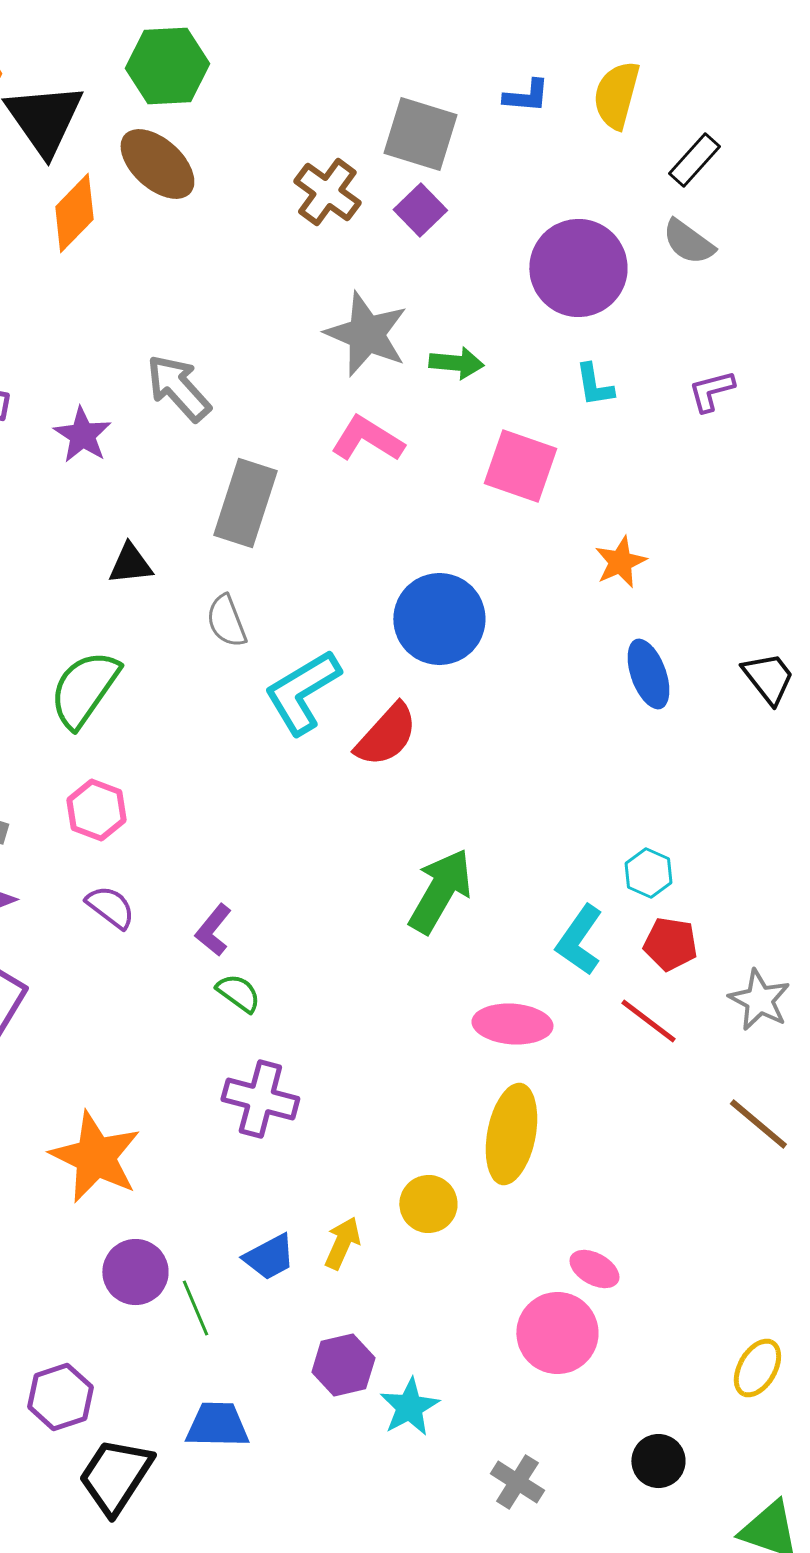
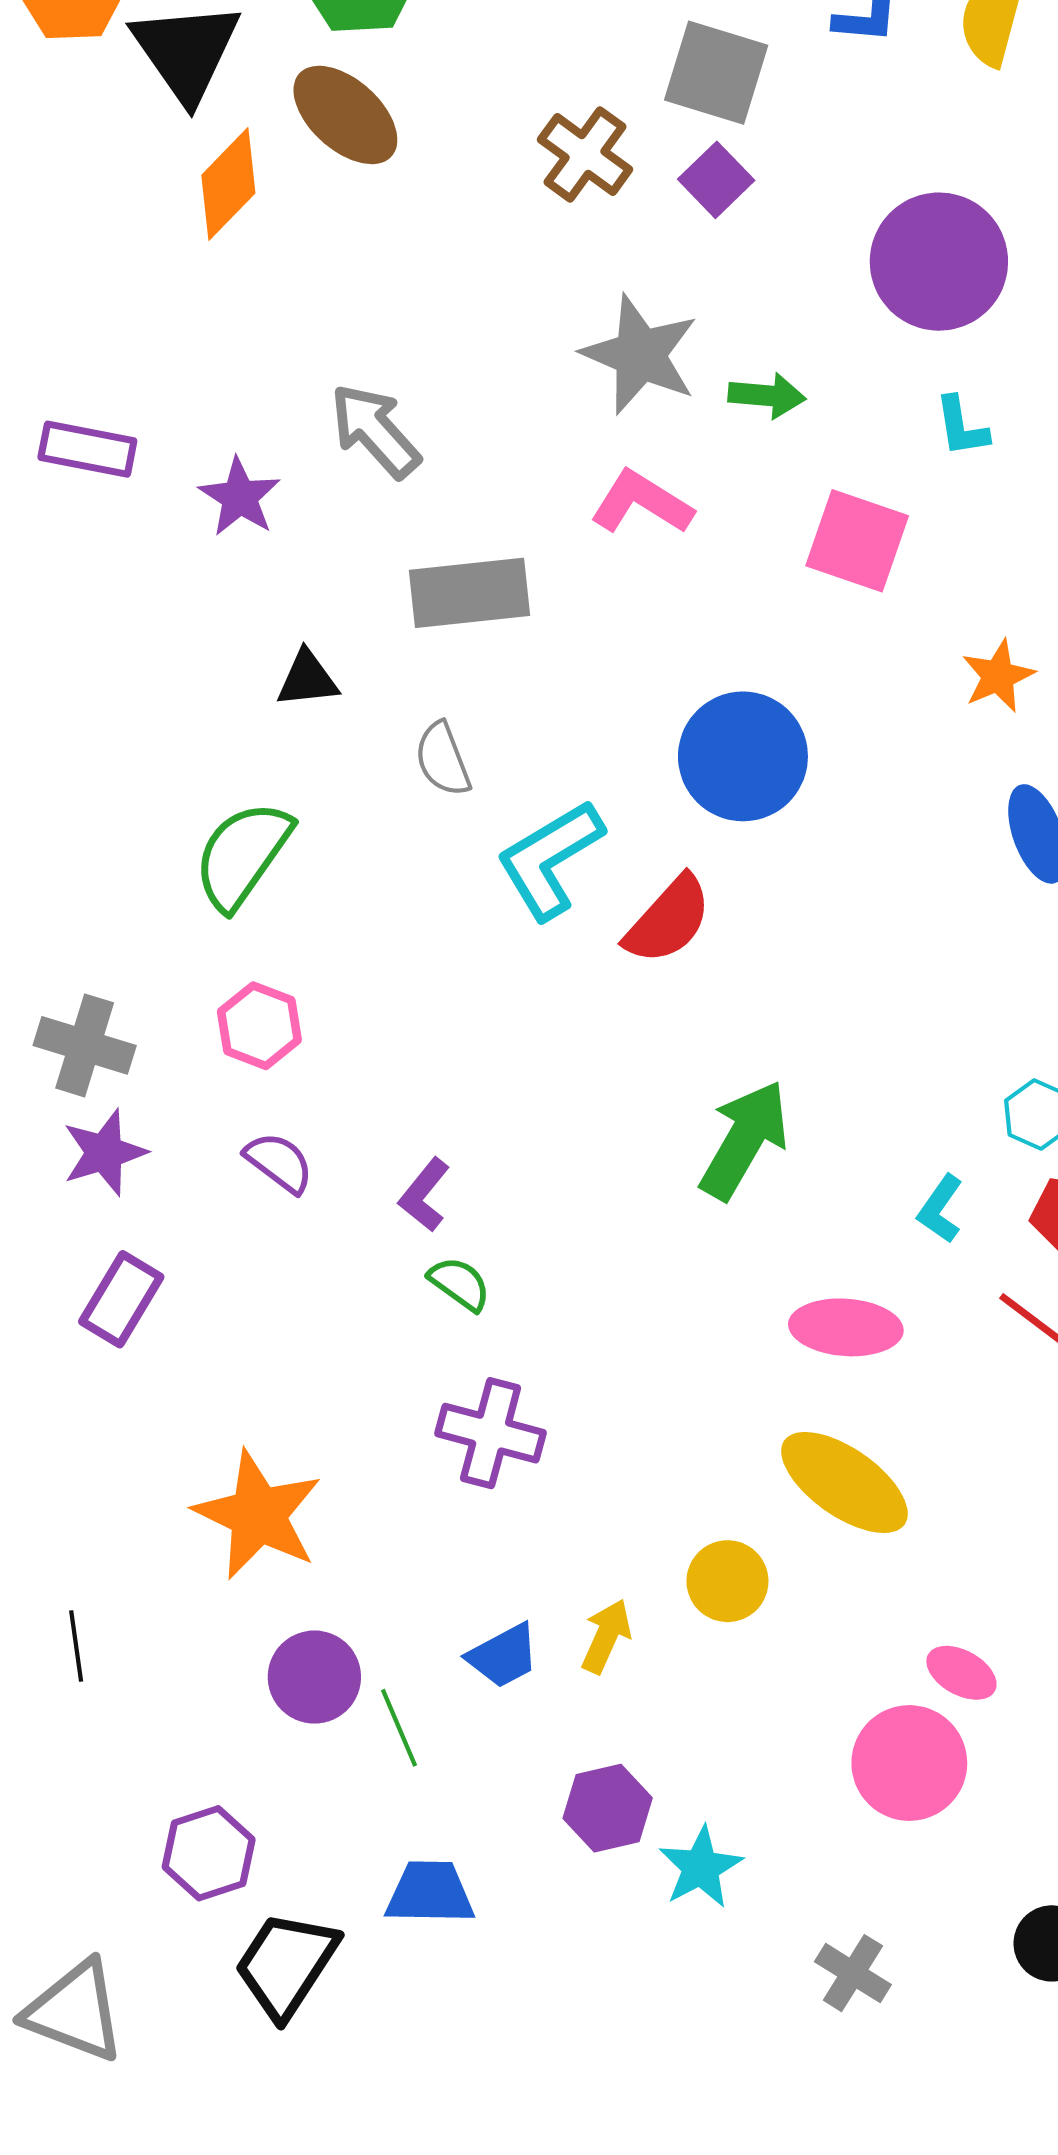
gray rectangle: (245, 503) -> (469, 593), turned 66
cyan L-shape: (579, 940) -> (940, 1209), size x0.7
yellow ellipse: (511, 1134) -> (844, 1482), turned -66

